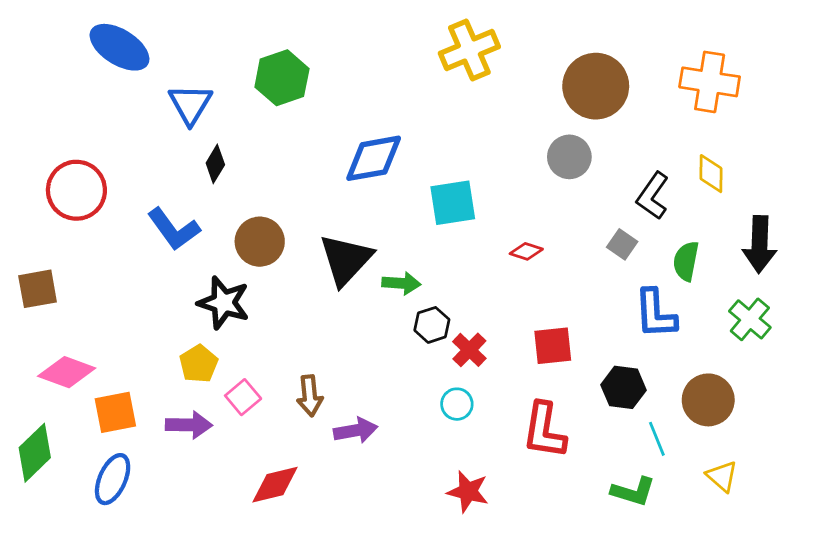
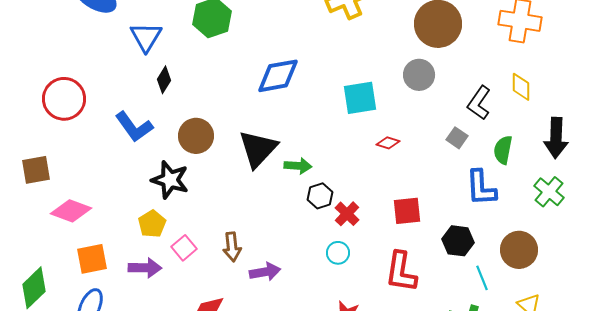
cyan square: (453, 203) -> (360, 98), moved
pink diamond: (67, 372) -> (71, 211), moved

